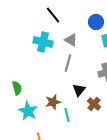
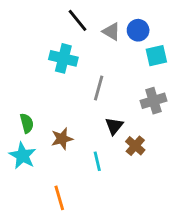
gray triangle: (71, 40) -> (111, 32), moved
brown star: (53, 102) -> (62, 139), moved
cyan star: (28, 111) -> (23, 156), moved

